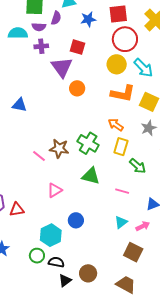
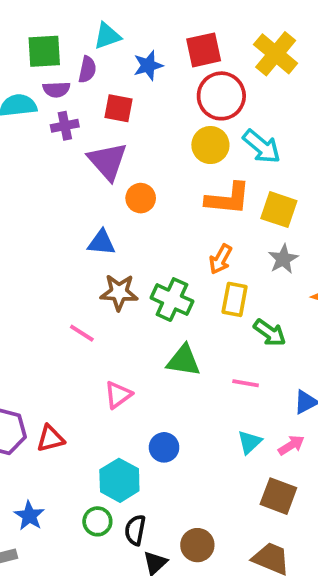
red square: (78, 47) -> (118, 108), moved
blue triangle: (19, 105) -> (101, 243), moved
orange arrow: (116, 125) -> (221, 259), turned -91
brown star: (59, 149) -> (119, 292), moved
black semicircle: (56, 262) -> (135, 530), turned -84

